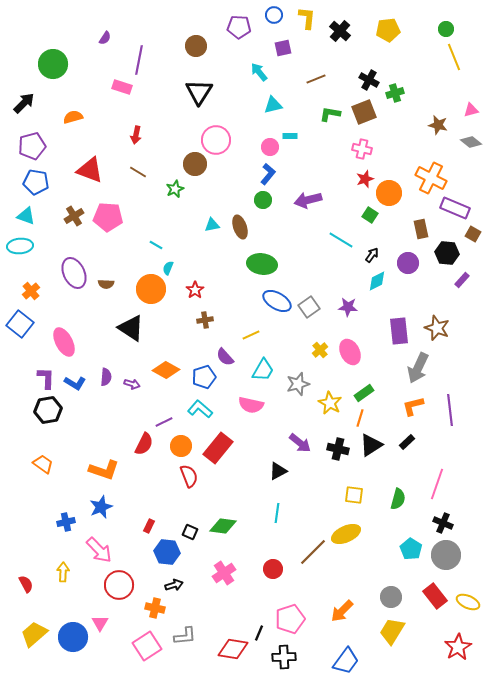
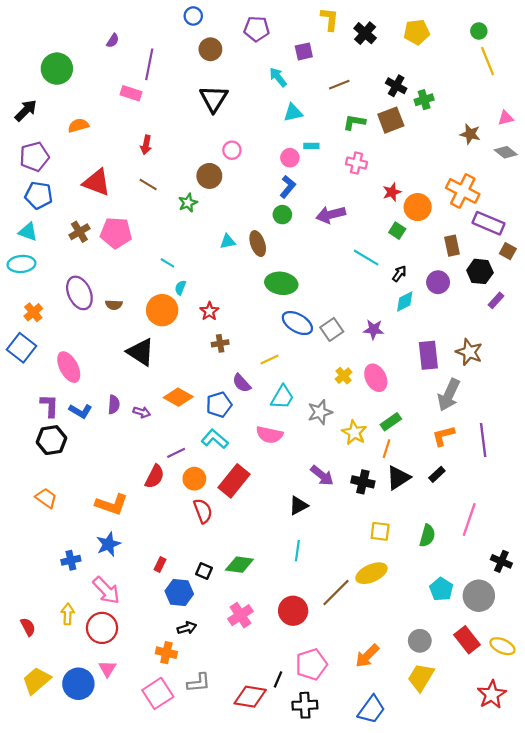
blue circle: (274, 15) -> (193, 16), moved
pink circle: (216, 140) -> (232, 150), size x0.6
pink cross: (362, 149) -> (356, 163), moved
black cross: (443, 523) -> (501, 561), moved
red circle: (273, 569) -> (293, 611), size x1.4
red circle: (119, 585) -> (102, 628), moved

